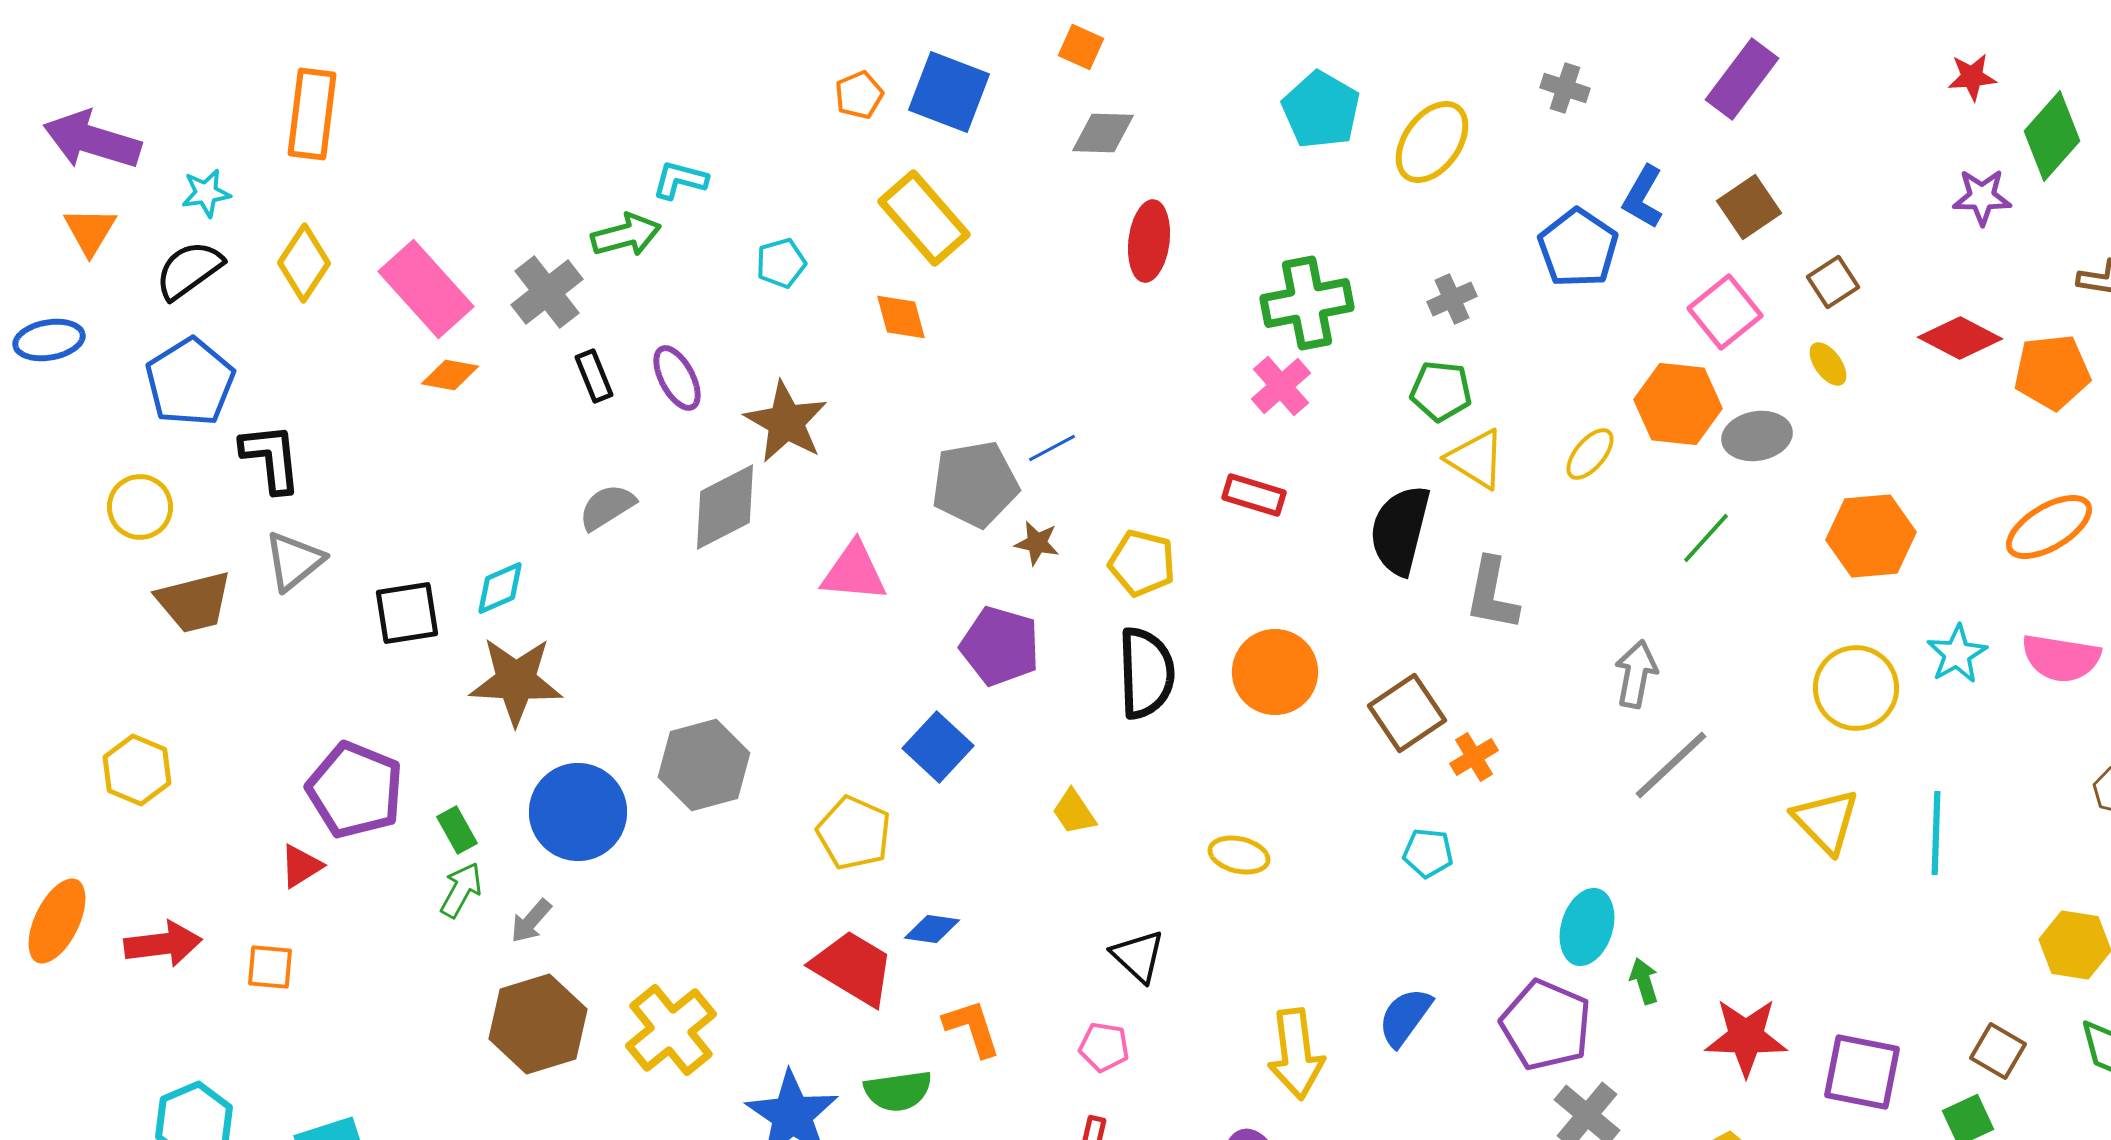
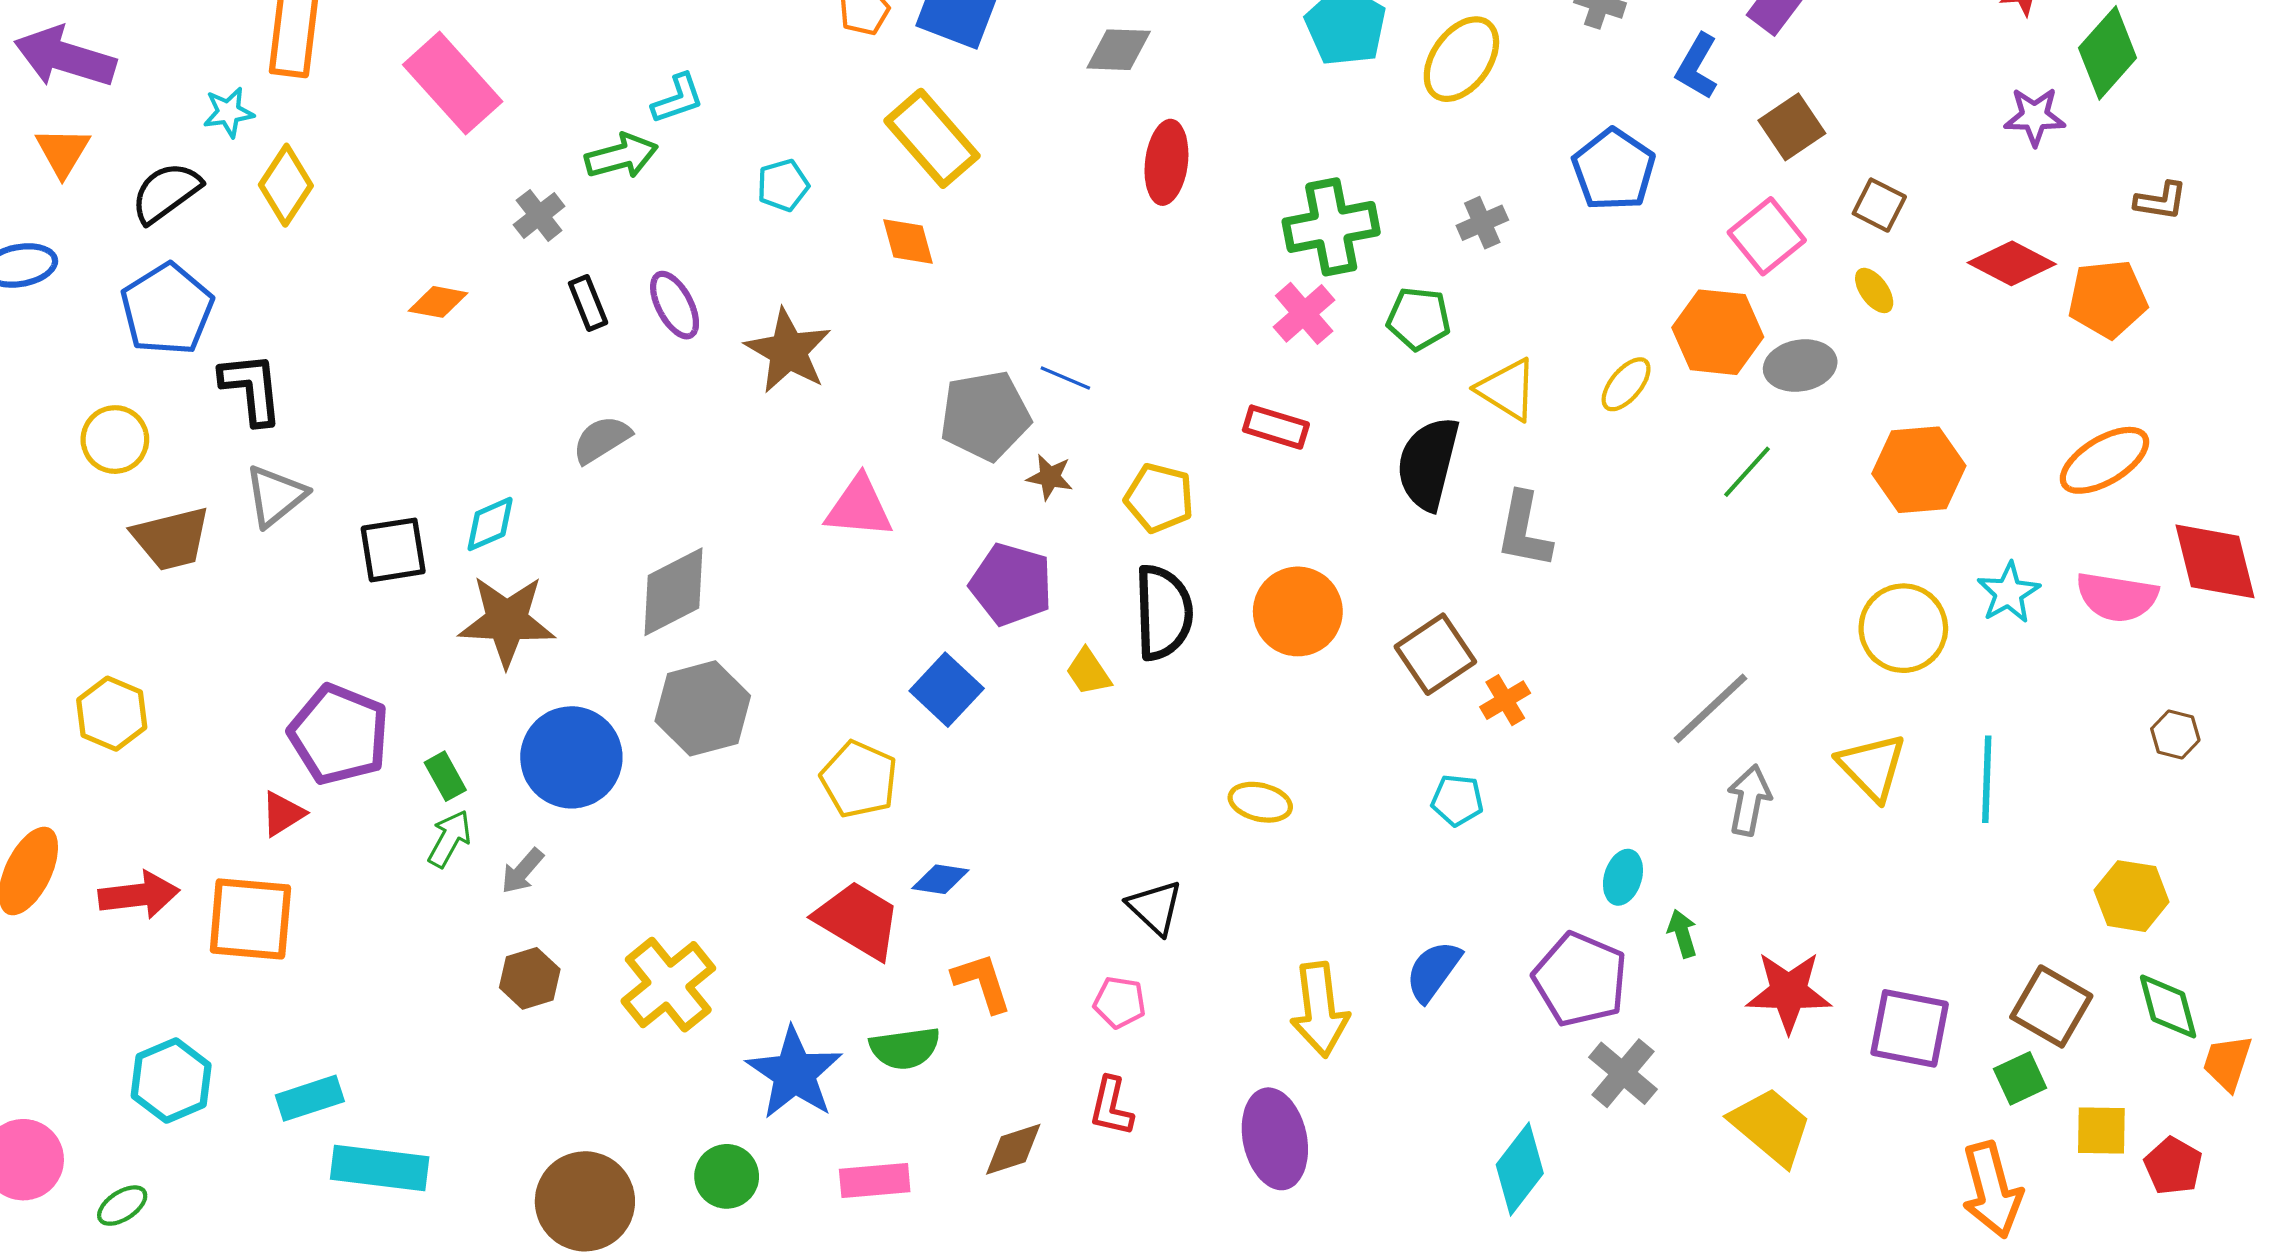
cyan L-shape: (680, 180) -> (678, 99), turned 146
cyan star: (206, 193) -> (229, 112), moved
blue L-shape: (1643, 197) -> (1697, 66), moved
brown square: (1833, 282) -> (1879, 205), turned -30
pink rectangle: (426, 289) -> (453, 83), moved
gray cross: (547, 292) -> (539, 215), size x0.7
green pentagon: (1441, 391) -> (1419, 319), moved
blue line: (1052, 448) -> (1065, 378), turned 51
gray diamond: (725, 507) -> (674, 592), moved
gray arrow: (1636, 674) -> (1749, 800), moved
yellow trapezoid: (1074, 812) -> (1088, 672), moved
cyan ellipse: (1587, 927) -> (1623, 877), size x0.7
orange square: (270, 967) -> (250, 919), size x1.8
brown hexagon: (538, 1024) -> (530, 978), size x0.6
brown square: (1998, 1051) -> (2051, 1006), size x1.4

